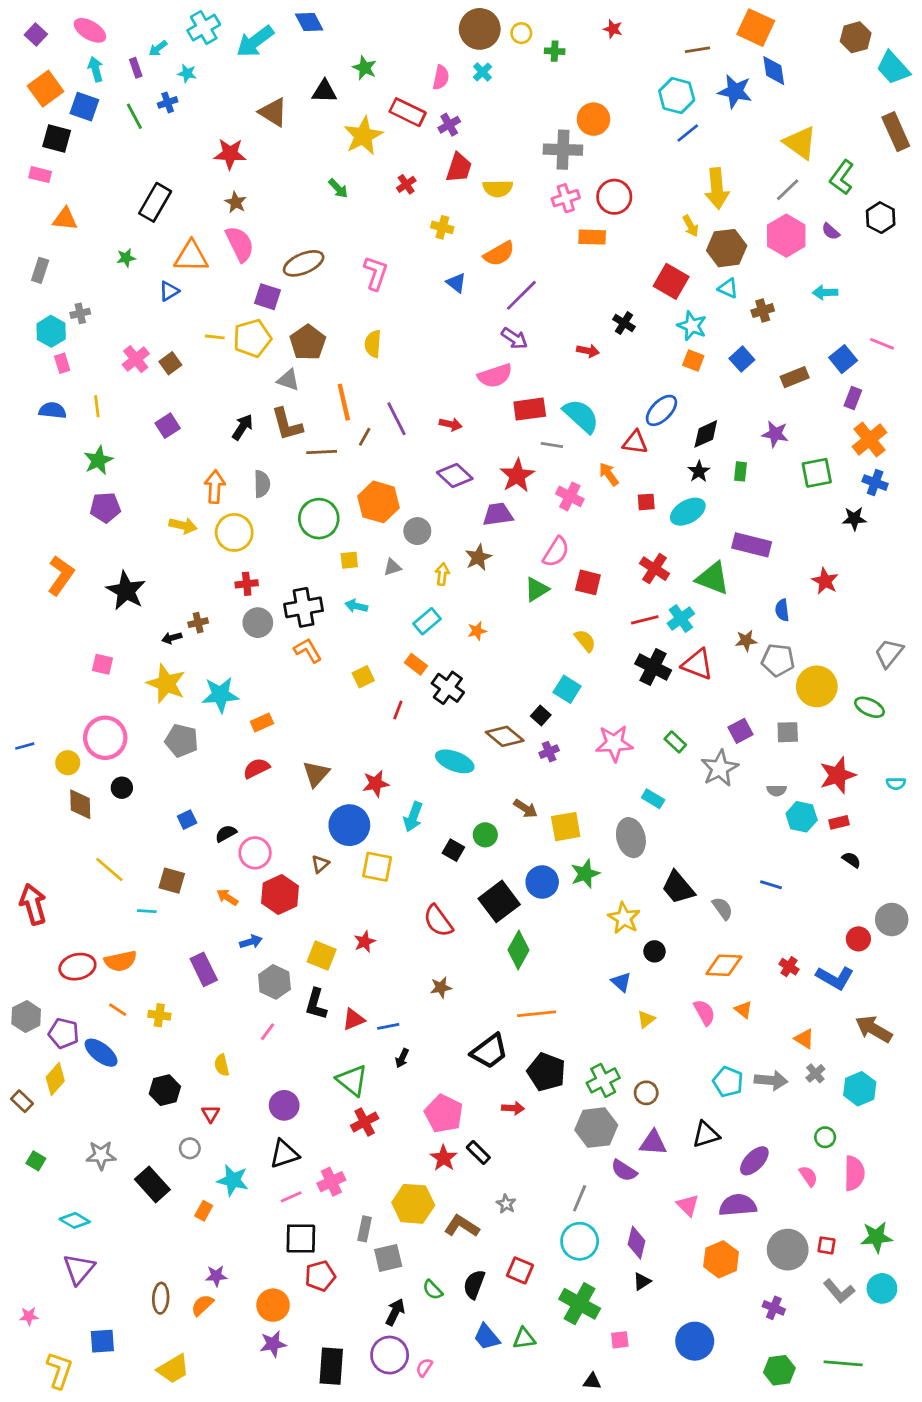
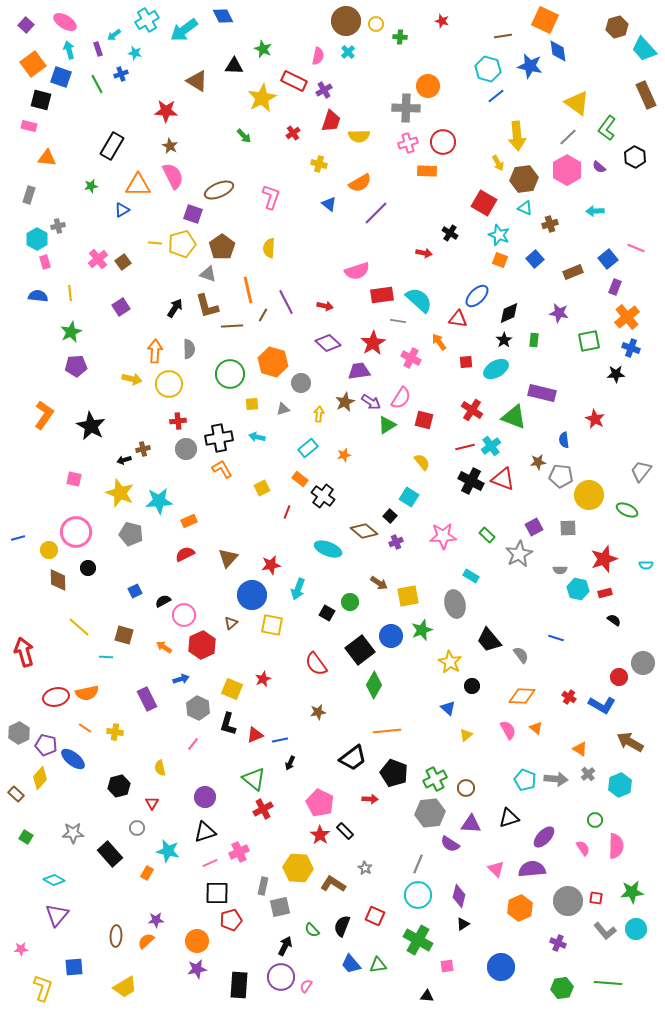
purple arrow: (514, 338) -> (371, 402), moved

